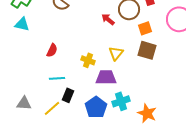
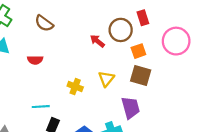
red semicircle: (52, 50) -> (35, 60), moved, turned 64
purple trapezoid: (106, 77) -> (131, 108), moved, turned 75

